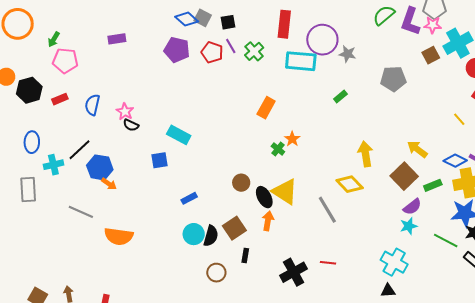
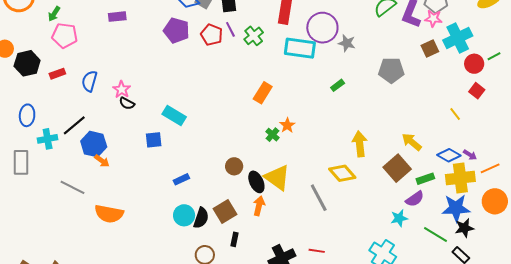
purple semicircle: (412, 207) -> (415, 199), moved

